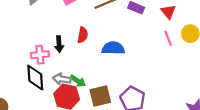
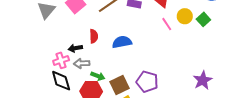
black arrow: (59, 44) -> (75, 48), turned 96
gray arrow: (62, 79) -> (82, 63), moved

